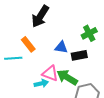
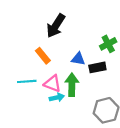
cyan line: (13, 58) -> (27, 81), moved
pink triangle: (50, 73) -> (52, 84), moved
green arrow: (67, 77) -> (72, 85), moved, turned 60

